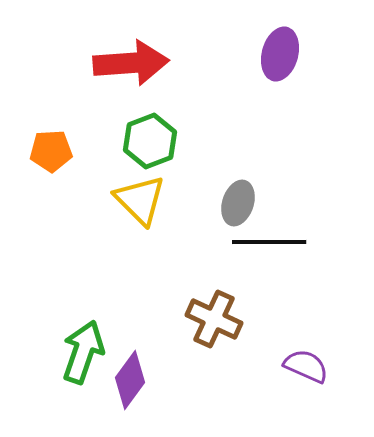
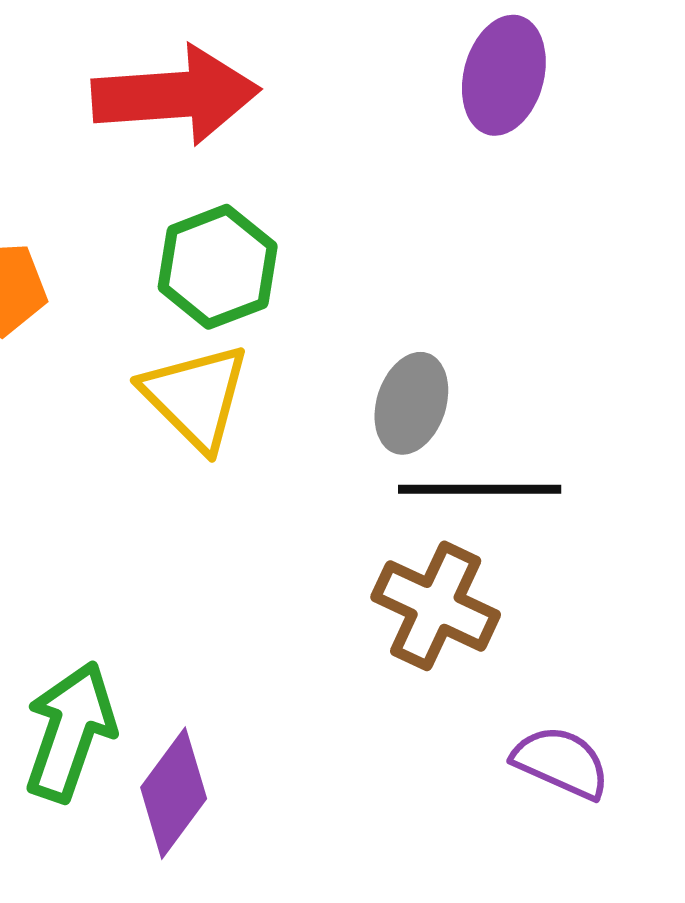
brown cross: (214, 319) -> (436, 606), moved

